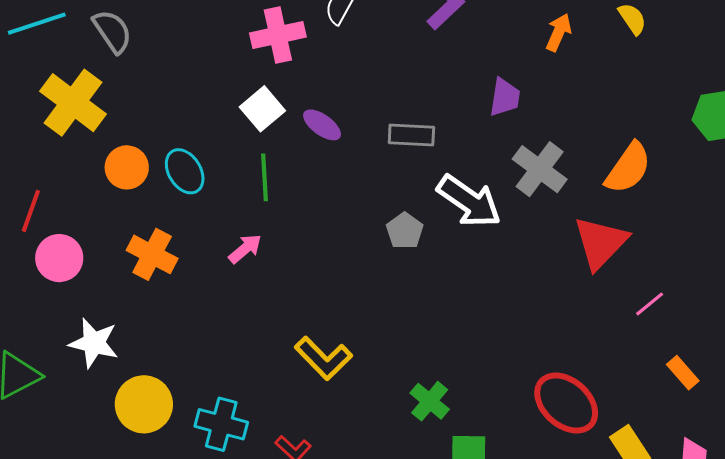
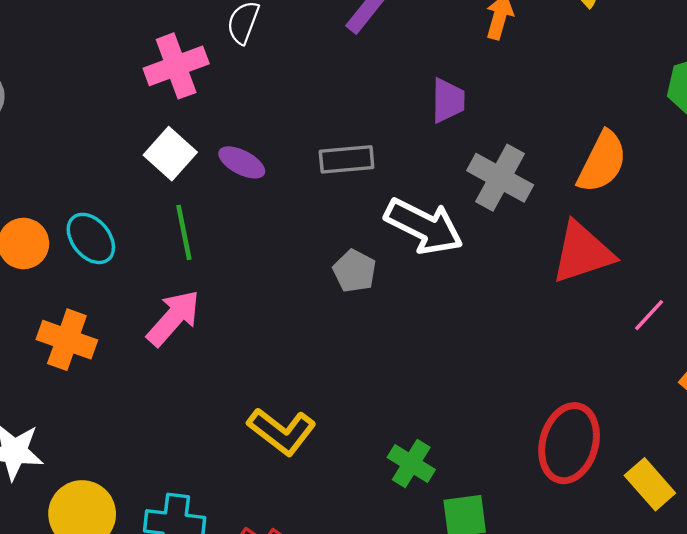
red triangle: (601, 243) -> (582, 253), turned 36
pink arrow: (245, 249) -> (173, 318), size x1.5
red ellipse: (566, 403) -> (569, 443), turned 72

